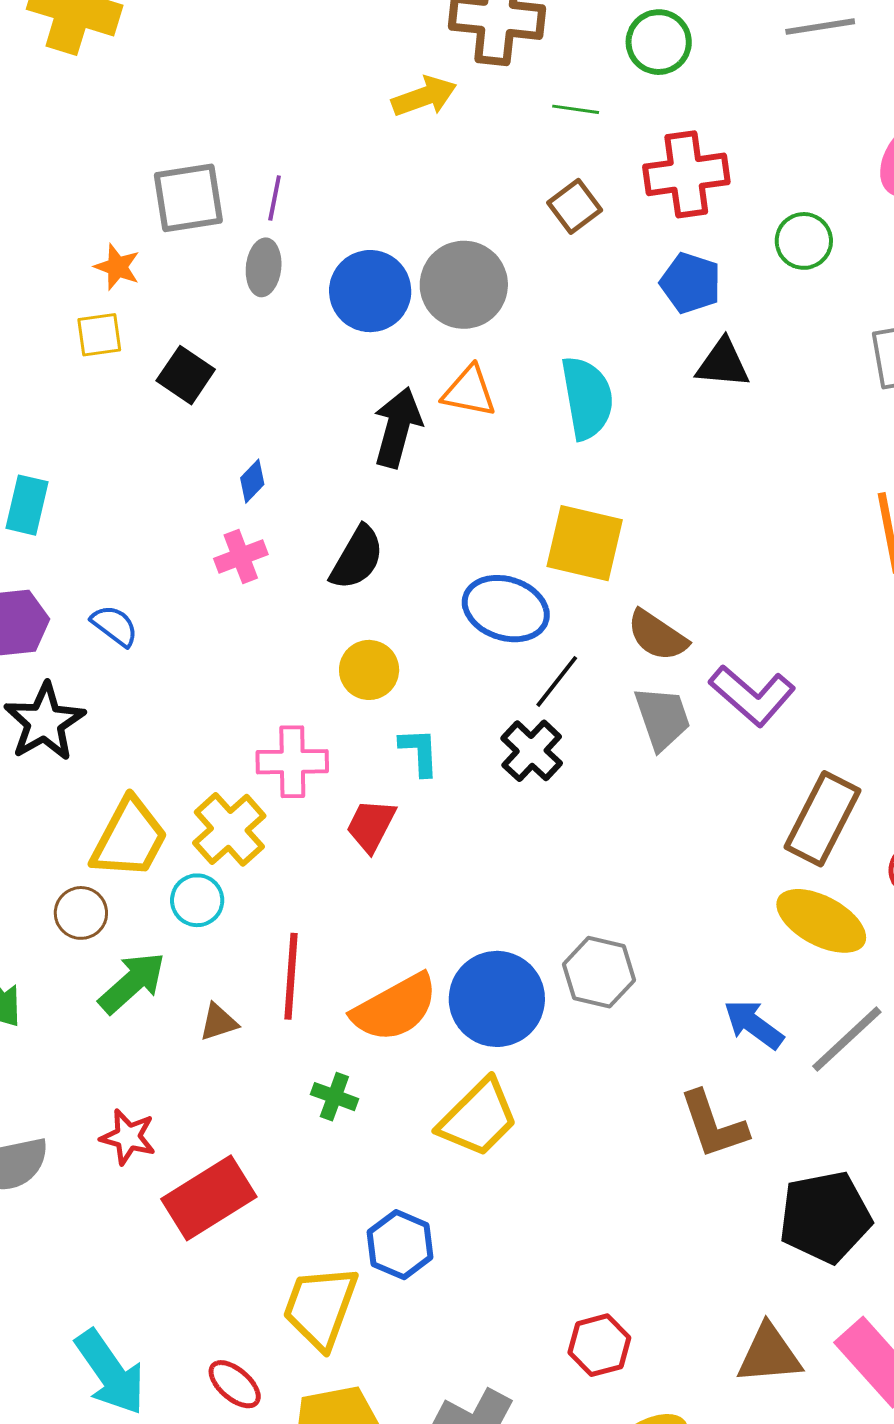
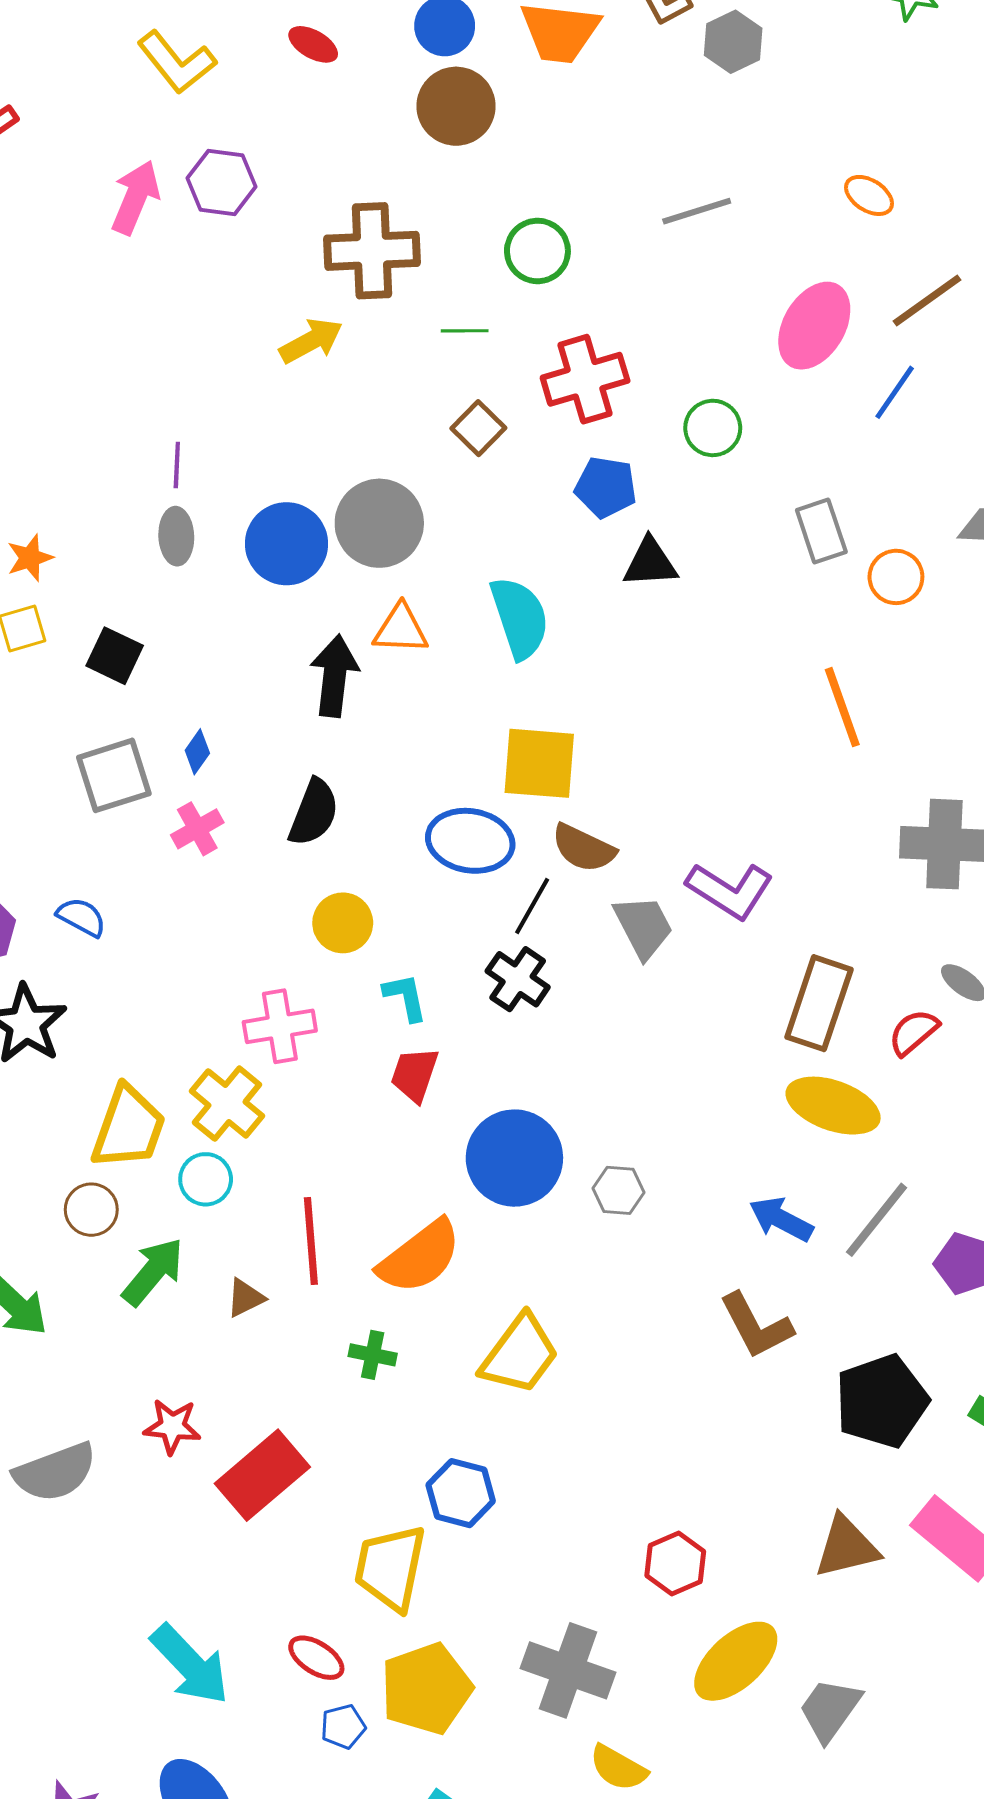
gray square: (188, 198) -> (114, 775), moved
orange star: (117, 267) -> (30, 558), turned -30
brown semicircle: (657, 635) -> (583, 848), moved
red trapezoid: (371, 825) -> (415, 1075), moved
gray hexagon: (599, 972) -> (618, 1190), size x0.7
blue circle: (497, 999) -> (514, 1158), moved

